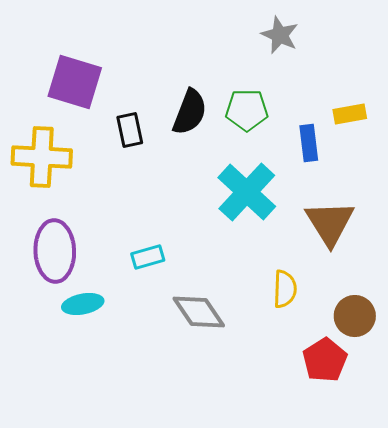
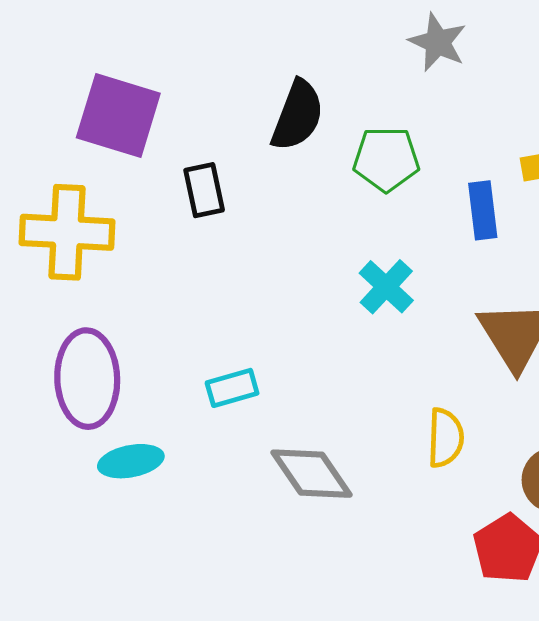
black semicircle: (190, 112) -> (297, 115), moved
cyan cross: (247, 192) -> (386, 287), size x0.6

